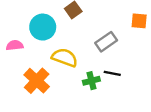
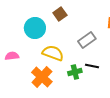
pink semicircle: (15, 45) -> (12, 56), moved
orange cross: (37, 81) -> (42, 77), moved

